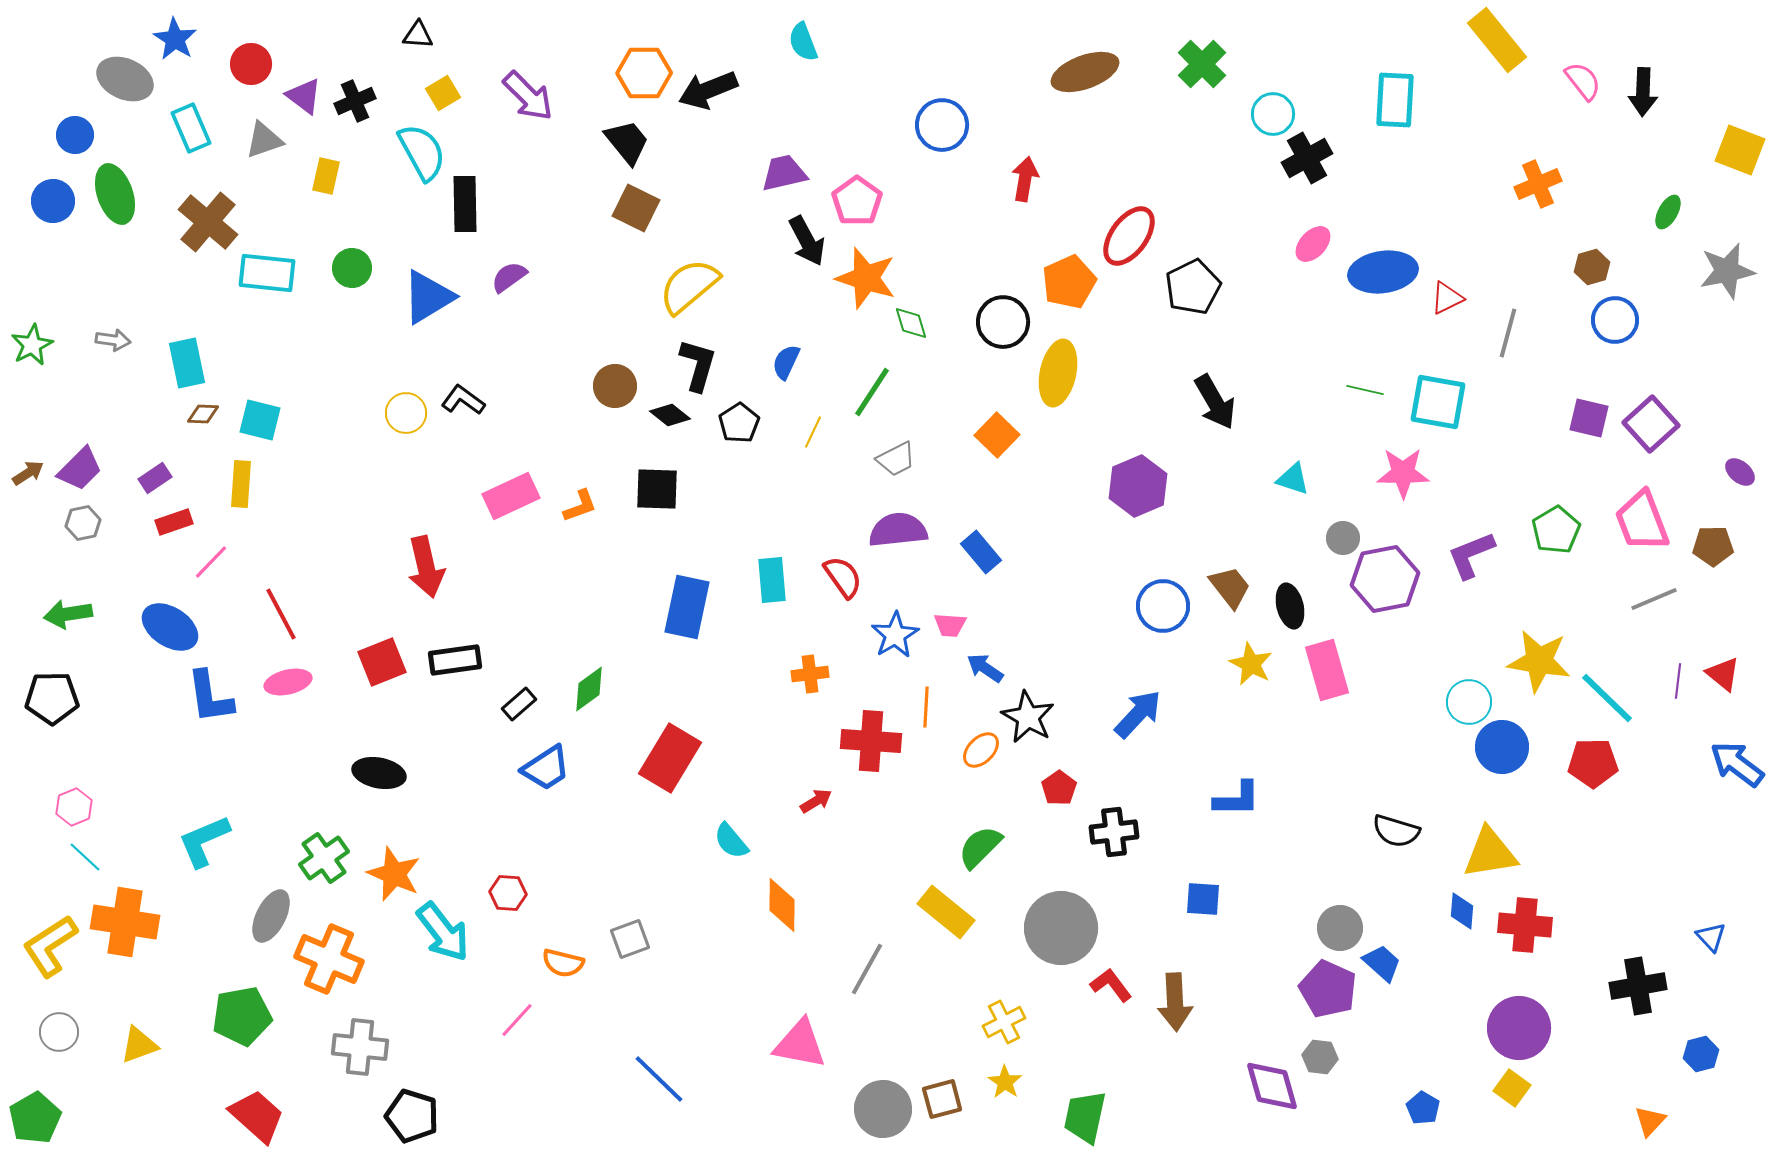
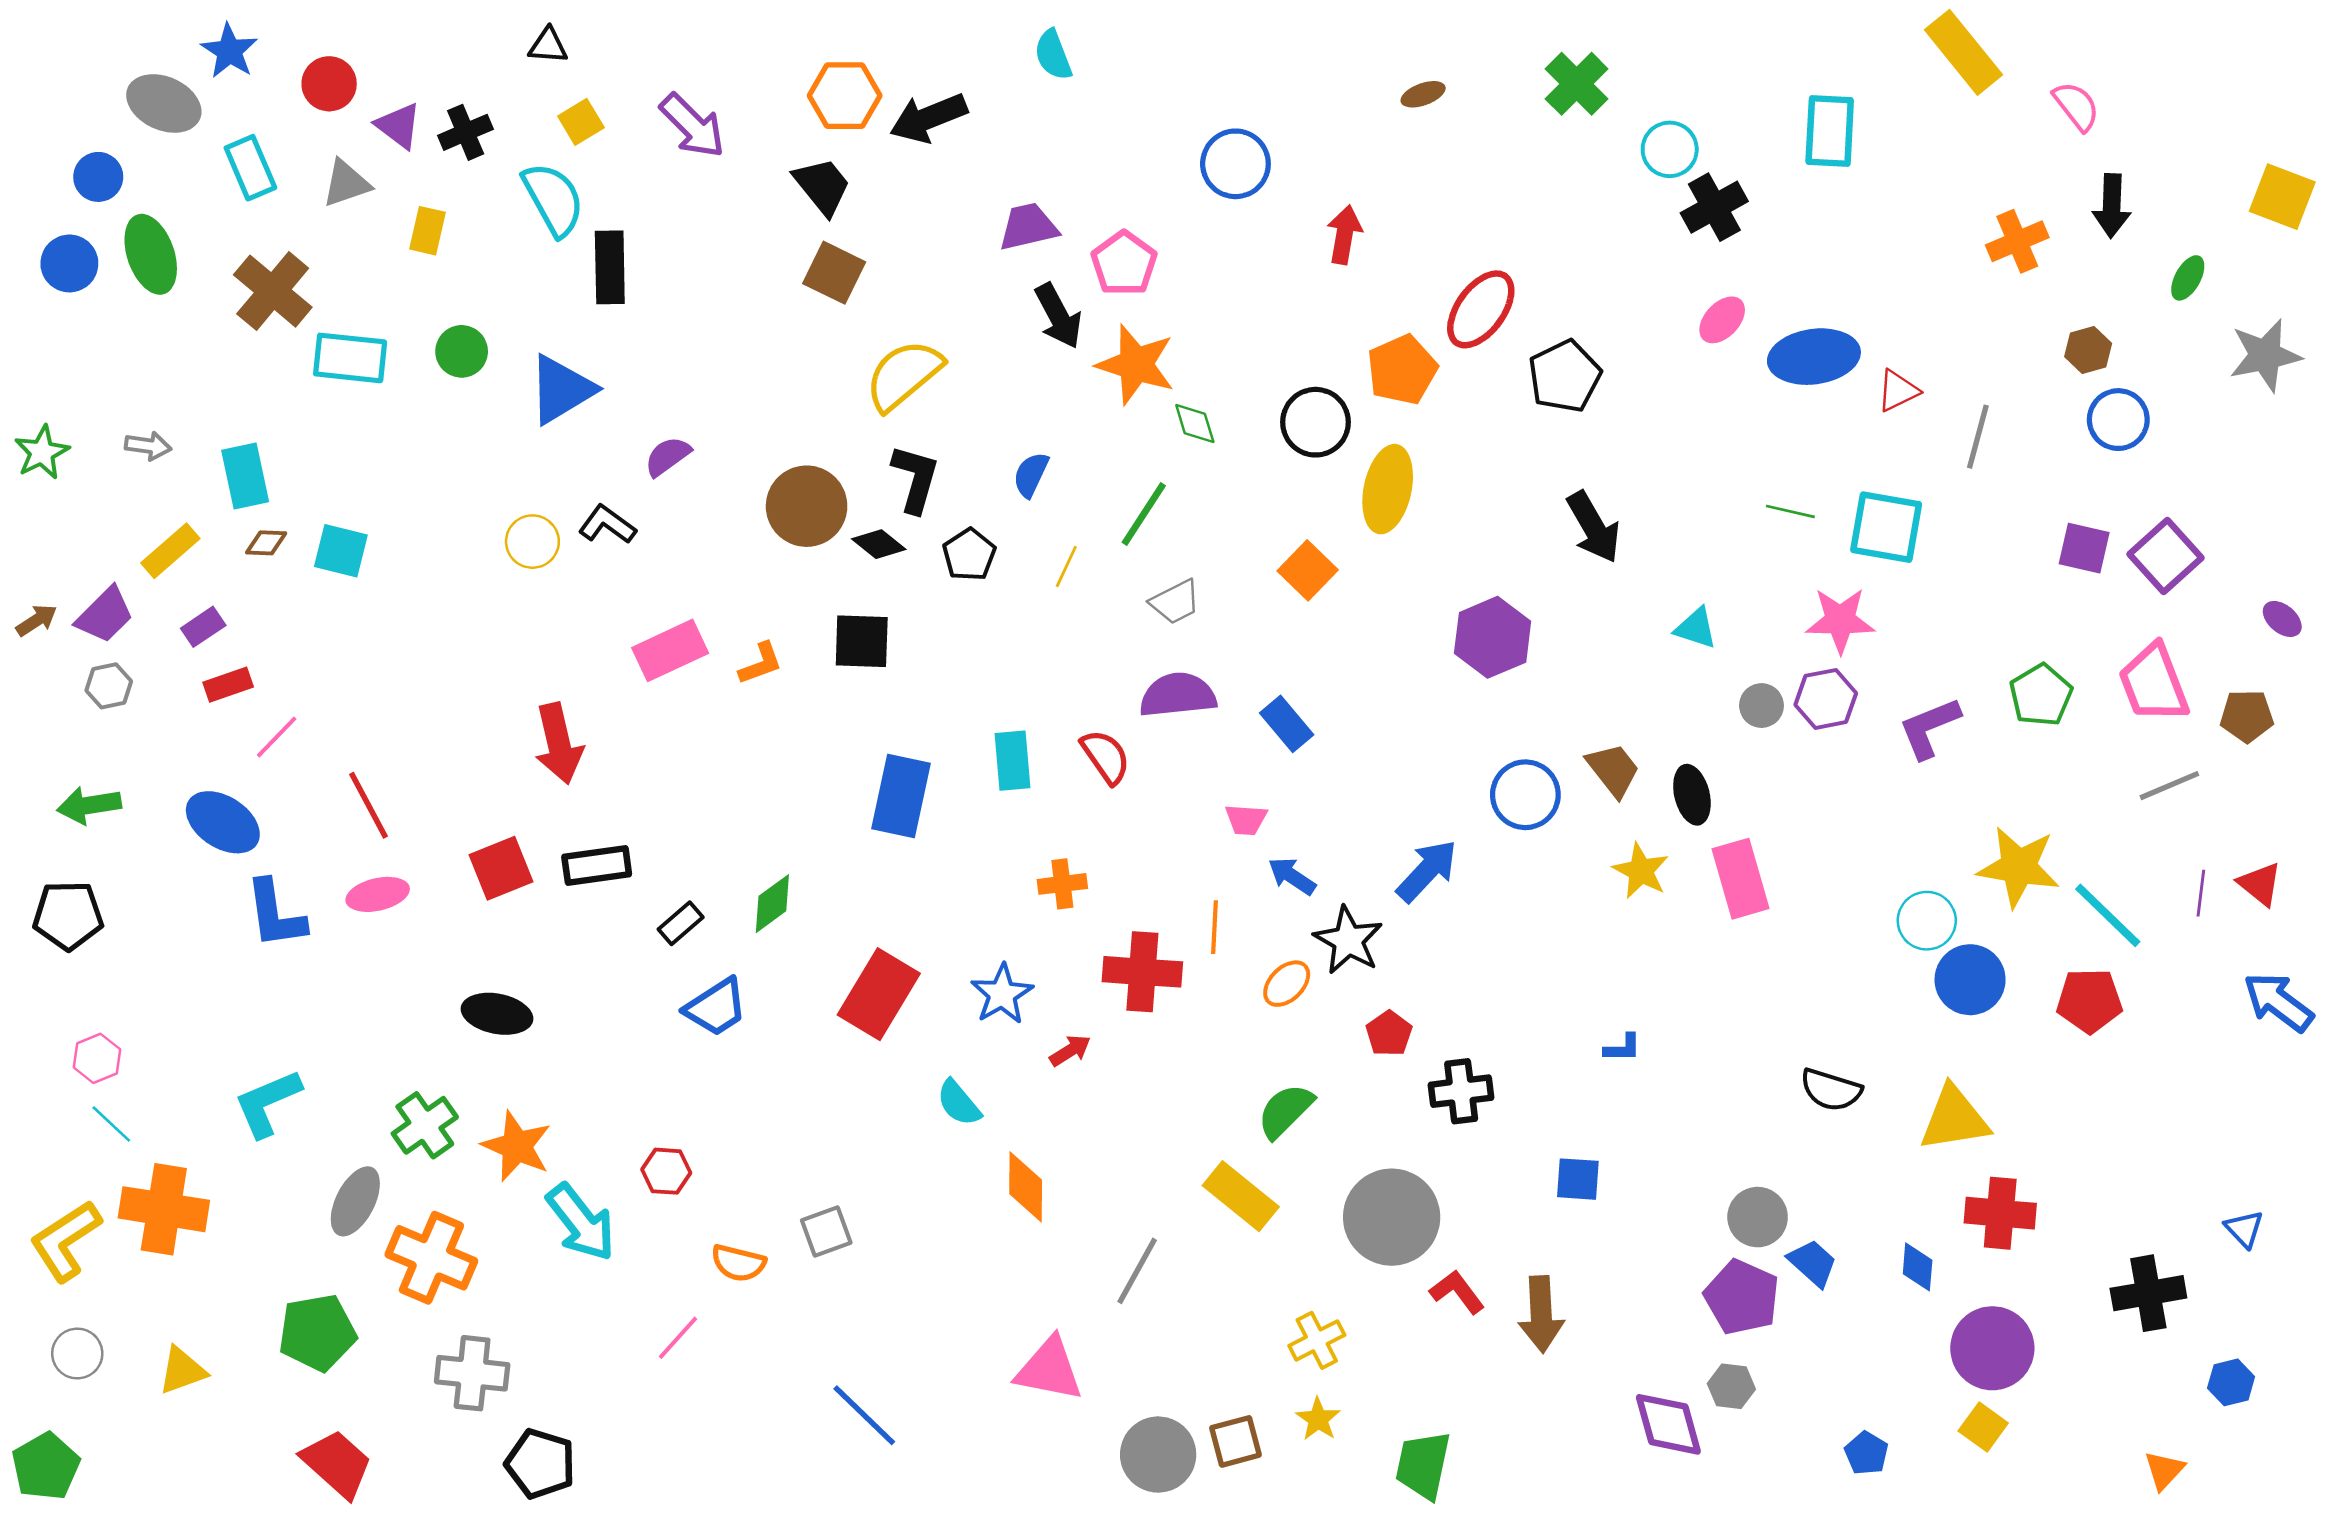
brown ellipse: (1085, 72) -> (1423, 94), size x0.5
black arrow: (1643, 92) -> (2112, 206), moved
purple semicircle: (509, 277) -> (668, 456), moved
brown circle: (615, 386) -> (807, 506), size x1.4
yellow rectangle: (241, 484) -> (170, 551), moved, turned 45
purple hexagon: (1385, 579) -> (1826, 699), moved, size x0.7
blue star: (895, 635) -> (1002, 994), moved
blue arrow: (1138, 714) -> (1427, 871), moved
blue L-shape: (1237, 799) -> (1622, 1048), size x0.6
blue diamond: (1462, 911) -> (1918, 1267), moved

